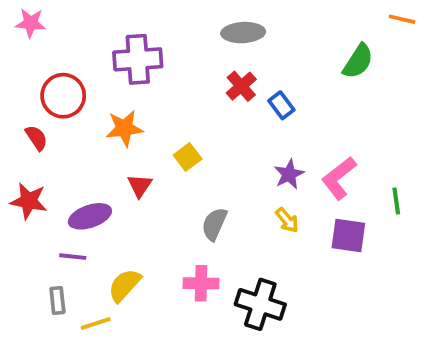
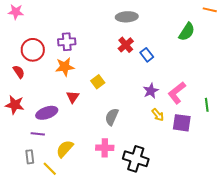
purple cross: (138, 59) -> (67, 42), moved, size x0.7
yellow arrow: (287, 220) -> (158, 115), moved
yellow line: (96, 324) -> (50, 169), turned 63

